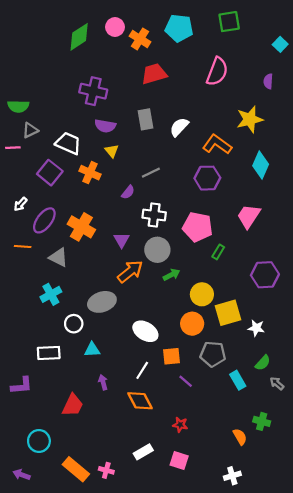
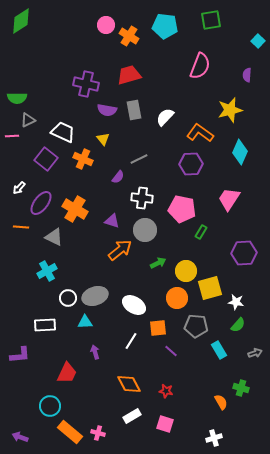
green diamond: (79, 37) -> (21, 21), moved
red trapezoid: (154, 74) -> (129, 75), moved
purple semicircle: (105, 126) -> (107, 110), moved
purple triangle: (122, 240) -> (112, 221), turned -42
green arrow: (171, 275) -> (158, 263), moved
gray ellipse: (102, 302) -> (95, 296), moved
green semicircle: (263, 363) -> (238, 325), moved
gray arrow: (277, 383) -> (255, 353), turned 120
orange diamond: (140, 401) -> (129, 384), moved
cyan circle: (39, 441) -> (50, 406), moved

